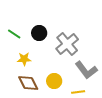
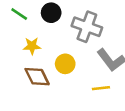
gray cross: (67, 44) -> (87, 27), turned -30
yellow circle: (54, 81) -> (65, 64), moved

